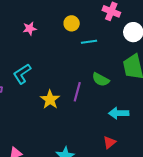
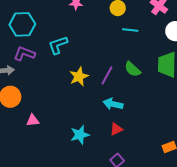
cyan arrow: (119, 113) -> (113, 104), moved
red triangle: (109, 142) -> (116, 129), moved

